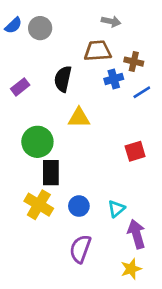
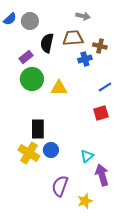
black semicircle: (63, 79) -> (47, 43), moved
purple rectangle: (20, 87) -> (26, 57), moved
blue line: (142, 92) -> (105, 87), moved
green circle: (37, 142) -> (32, 79), moved
blue circle: (79, 206) -> (51, 150), moved
yellow star: (131, 269) -> (85, 201), moved

